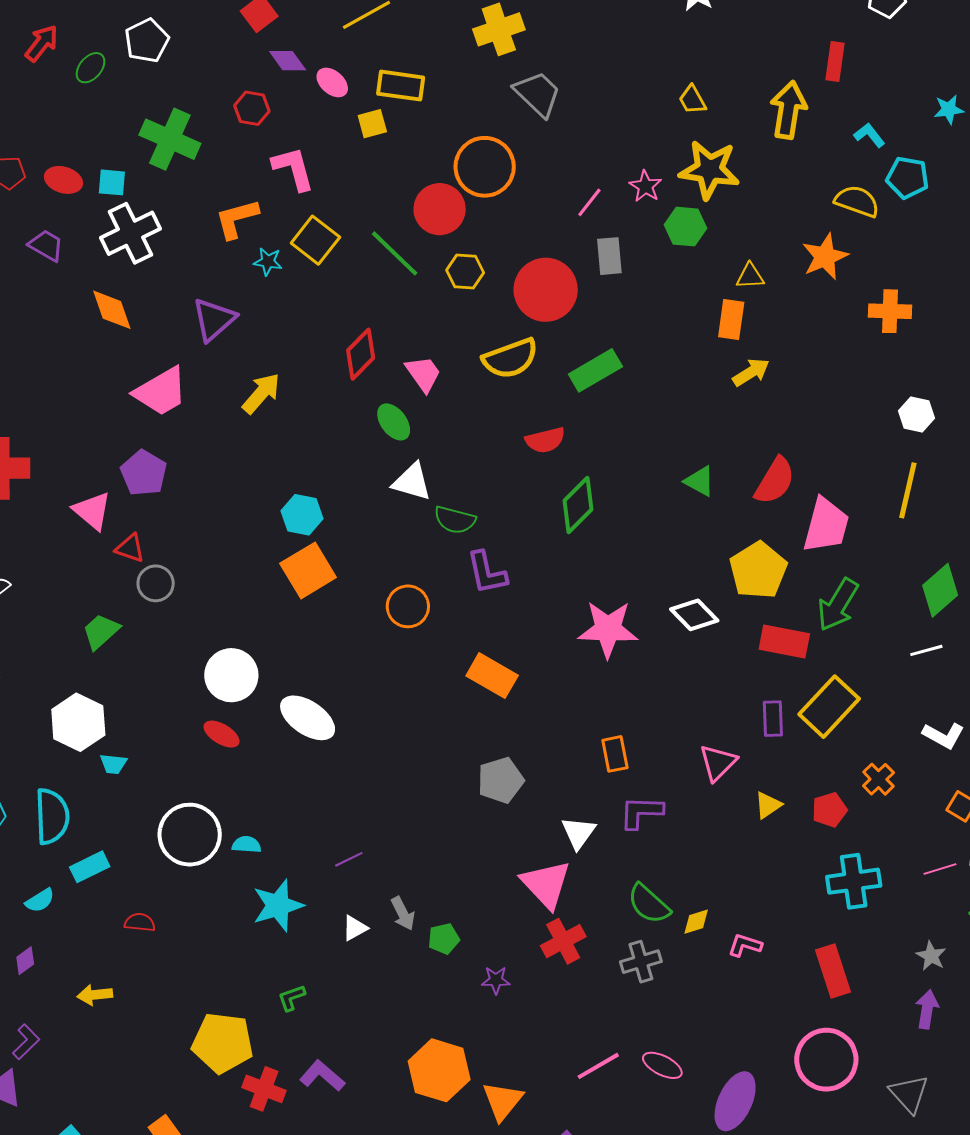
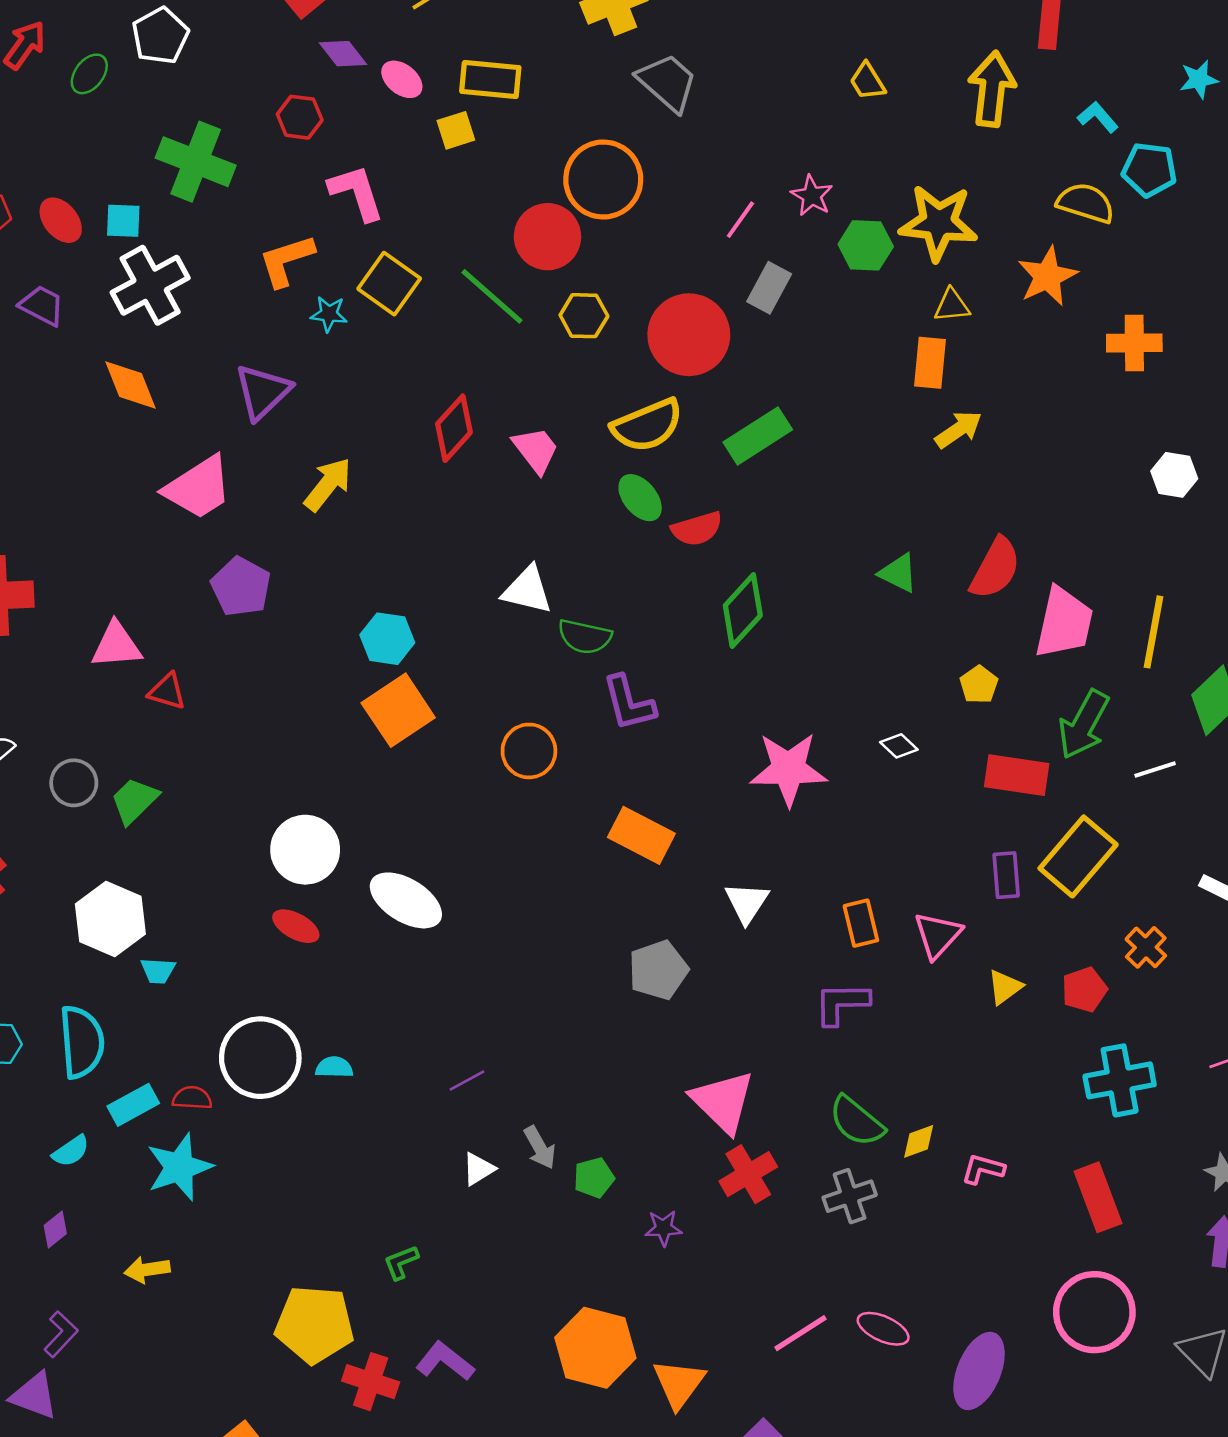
yellow star: (709, 170) -> (938, 223), moved
red ellipse: (64, 180) -> (61, 220), turned 36
gray rectangle: (609, 256) -> (769, 288), turned 36
green ellipse: (394, 422) -> (640, 498), moved
purple pentagon: (144, 473) -> (241, 587), moved
yellow line: (908, 490) -> (1153, 632), moved
pink triangle: (92, 511) -> (116, 645), turned -42
yellow pentagon: (758, 570) -> (979, 685), size x0.5
gray circle: (156, 583) -> (74, 783), moved
white diamond: (694, 615) -> (899, 746), size x0.6
white line: (926, 650) -> (1155, 770), moved
orange rectangle: (615, 754) -> (861, 923), moved
white triangle: (578, 833) -> (747, 903), moved
cyan star: (278, 905) -> (179, 1167), moved
red semicircle: (140, 922) -> (192, 1098), moved

